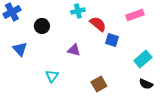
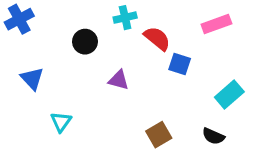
black circle: (42, 26) -> (85, 42), moved
cyan triangle: (52, 76) -> (61, 122), moved
black semicircle: (146, 84) -> (213, 136), moved

